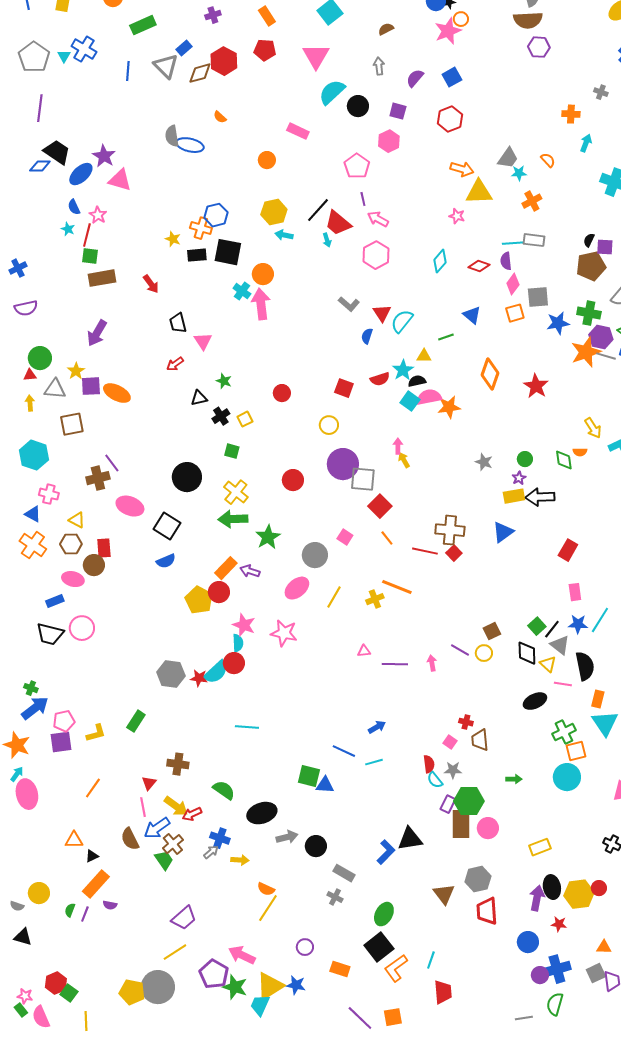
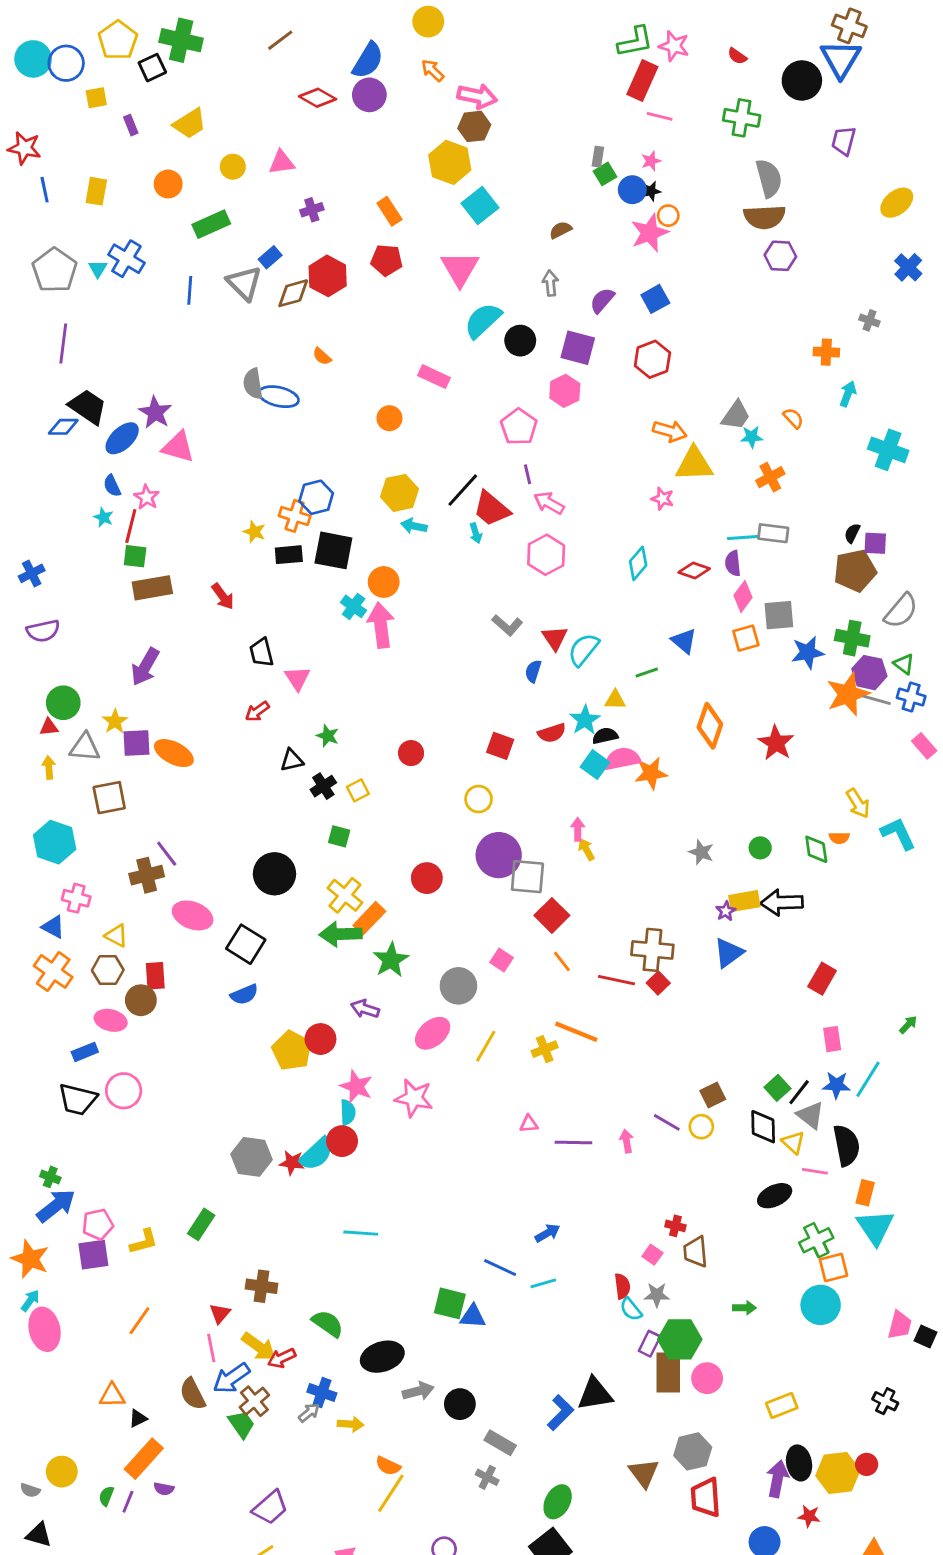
purple square: (398, 111) -> (578, 348), size x1.4
purple star: (519, 478) -> (726, 911), moved
orange rectangle: (226, 568) -> (369, 918), moved

